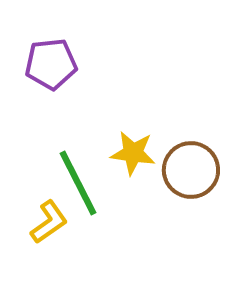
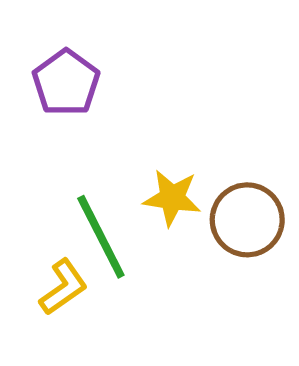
purple pentagon: (51, 64) -> (66, 83), turned -30

